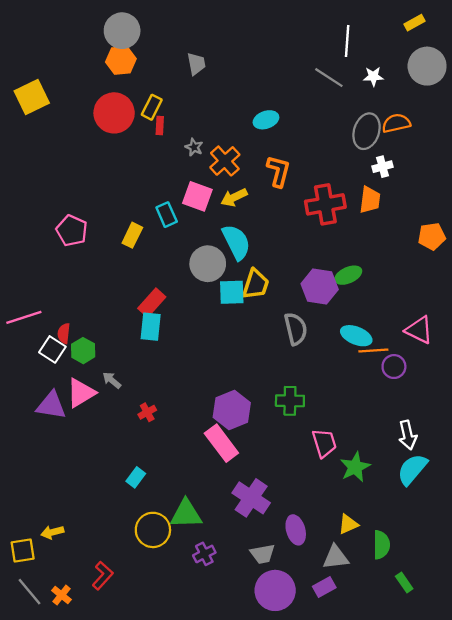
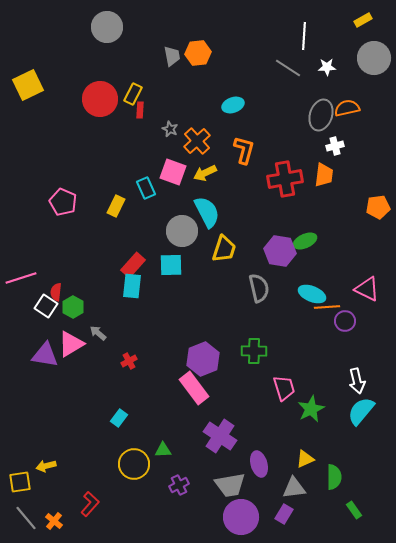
orange hexagon: (121, 60) -> (198, 53), moved
cyan square: (232, 292) -> (171, 265), moved
green triangle: (186, 514) -> (163, 450), size x0.6
gray trapezoid: (263, 554) -> (230, 485), size x1.4
purple rectangle: (324, 587) -> (284, 514), turned -30

